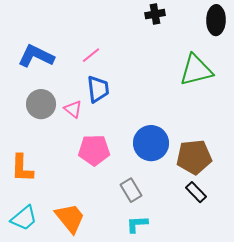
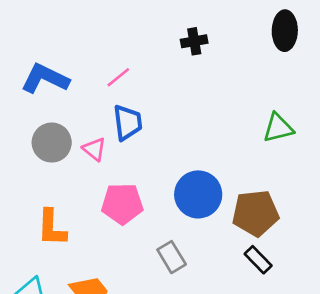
black cross: (155, 14) -> (194, 41), moved
green triangle: (196, 70) -> (278, 128), moved, size x0.7
orange L-shape: (22, 168) -> (52, 228), moved

